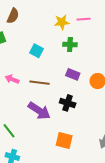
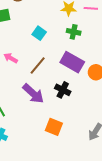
purple rectangle: (73, 74) -> (72, 62), size x1.6
brown line: (39, 83) -> (38, 65), turned -66

